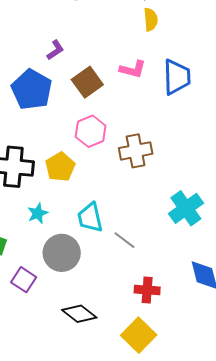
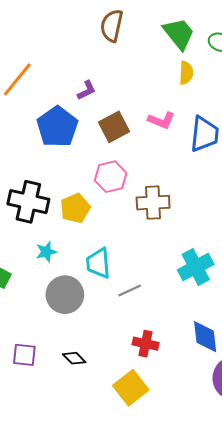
gray line: (124, 240) -> (130, 290), turned -70
purple square: (24, 280) -> (24, 355), moved, turned -35
black diamond: (79, 314) -> (74, 358), size x0.7

